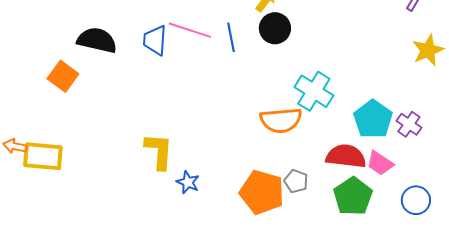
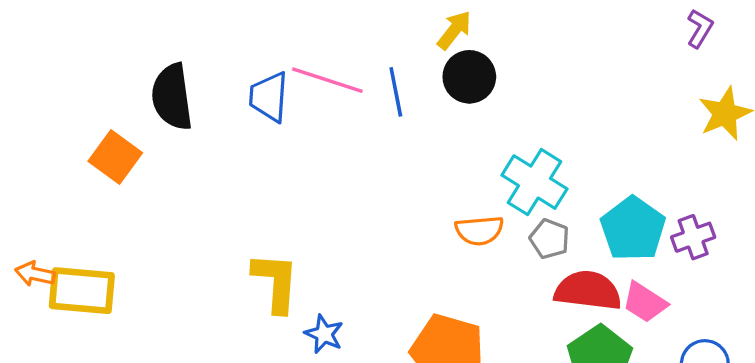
black semicircle: (97, 40) -> (172, 97), turned -111
orange semicircle: (281, 120) -> (479, 230), size x0.7
purple cross: (409, 124) -> (693, 237), turned 35
gray pentagon: (296, 181) -> (549, 239), moved

